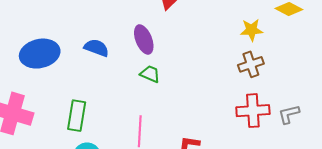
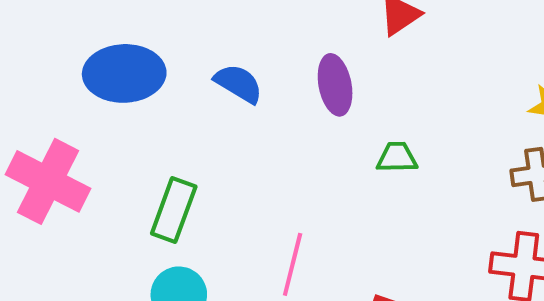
green trapezoid: (150, 74) -> (397, 157), moved, turned -35

